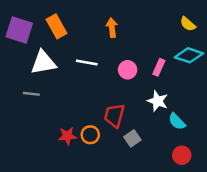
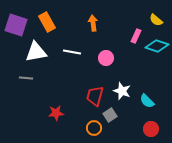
pink rectangle: (159, 67) -> (136, 36), moved
white star: (158, 101) -> (122, 91), moved
orange circle: (90, 135) -> (94, 128), moved

